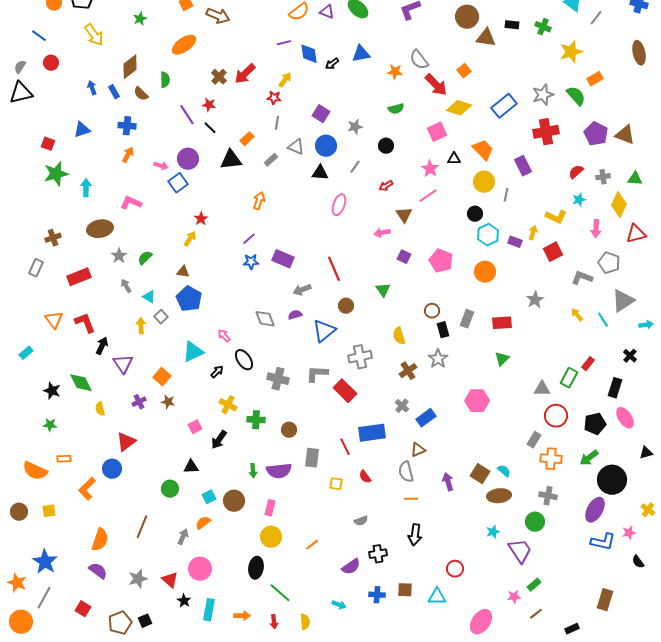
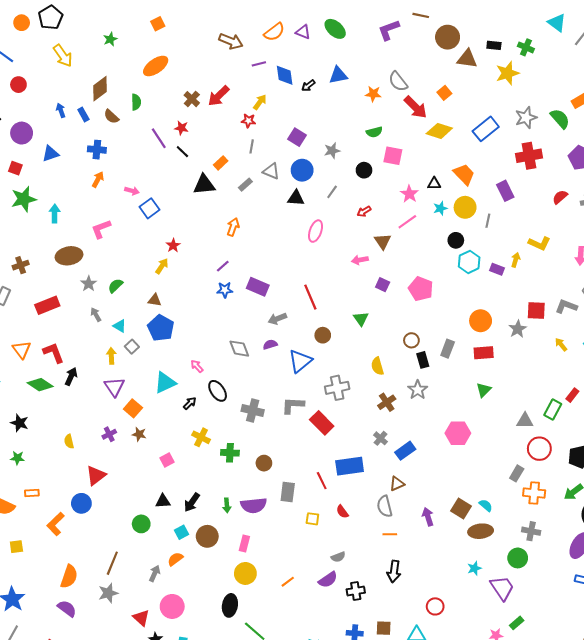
brown arrow: (218, 16) -> (231, 41), moved
yellow star: (571, 52) -> (507, 73), moved
pink square: (437, 132) -> (393, 156), moved, turned 36
purple circle: (188, 159) -> (22, 133), moved
cyan star: (579, 200) -> (440, 208), moved
pink L-shape: (131, 203) -> (101, 229), turned -45
red square: (553, 252) -> (536, 310), moved, turned 30
orange circle: (485, 272) -> (481, 321), moved
purple triangle: (123, 364) -> (114, 387), moved
green diamond: (81, 383) -> (40, 385), moved, turned -30
black arrow: (219, 440) -> (192, 502), moved
purple semicircle: (351, 567) -> (328, 580), moved
gray star: (138, 579) -> (108, 593), moved

